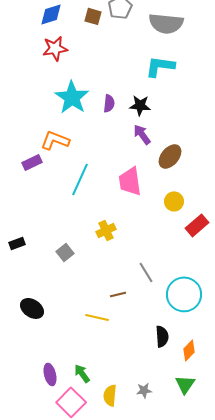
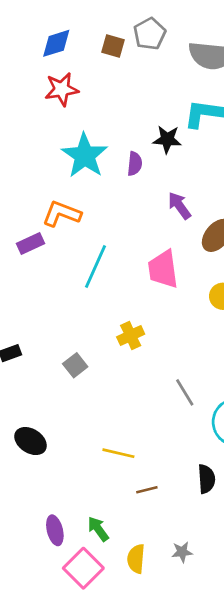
black star: (140, 105) -> (167, 139), moved
brown line: (118, 294) -> (147, 490), moved

